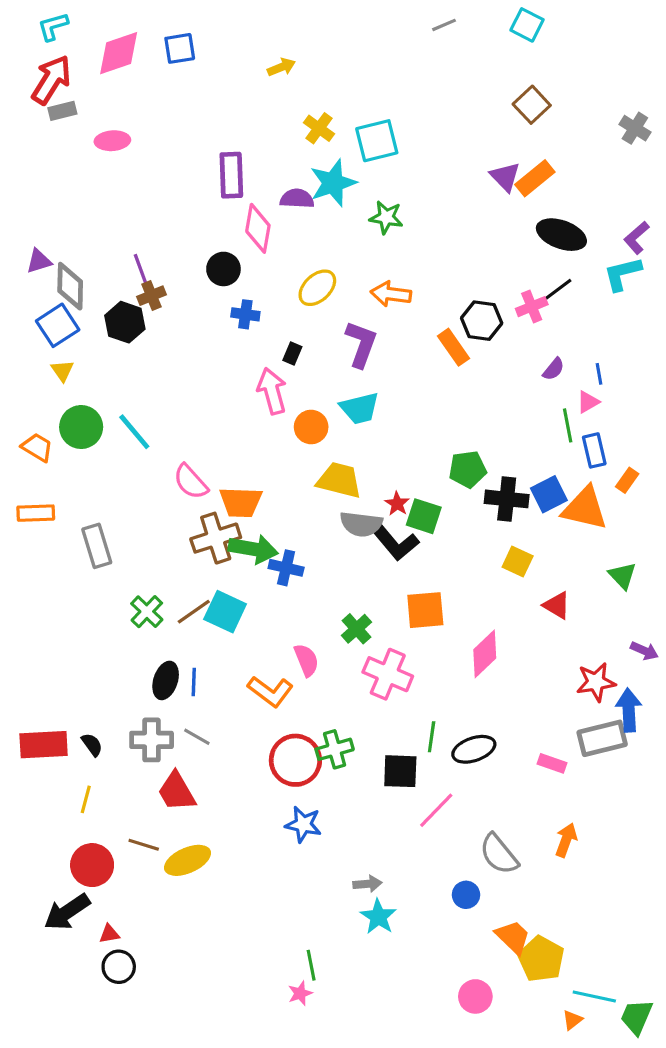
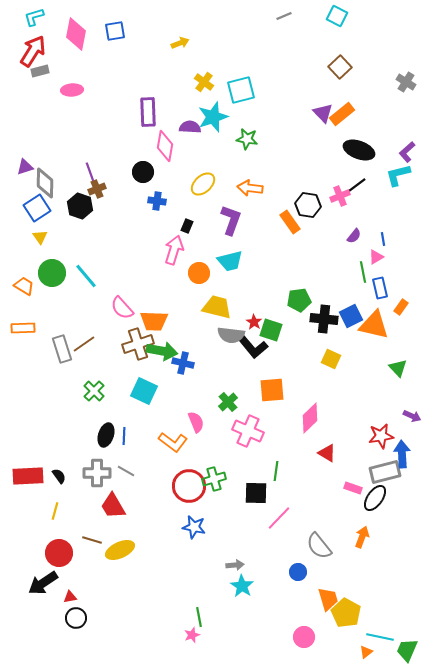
pink diamond: (119, 53) -> (76, 34), turned -60
pink arrow: (272, 391) -> (174, 250), turned 32
red triangle: (557, 605) -> (327, 453), moved
brown line: (194, 612) -> (84, 344), moved
black ellipse: (474, 749) -> (375, 498), moved, turned -36
orange trapezoid: (513, 937) -> (328, 599), turned 30

